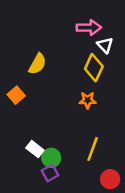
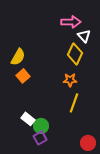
yellow semicircle: (37, 64) -> (18, 57), moved
orange square: (16, 95) -> (23, 76), moved
yellow line: (93, 149) -> (74, 103), moved

